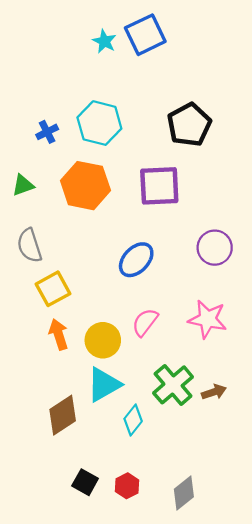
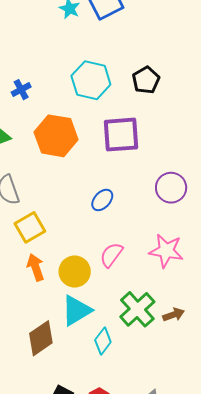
cyan hexagon: (99, 123) -> (91, 80), moved
black pentagon: (189, 125) -> (146, 80), size x0.7
blue ellipse: (136, 260) -> (102, 200), size x0.7

